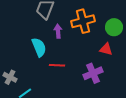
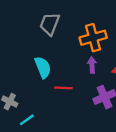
purple arrow: (58, 31) -> (92, 65), moved

